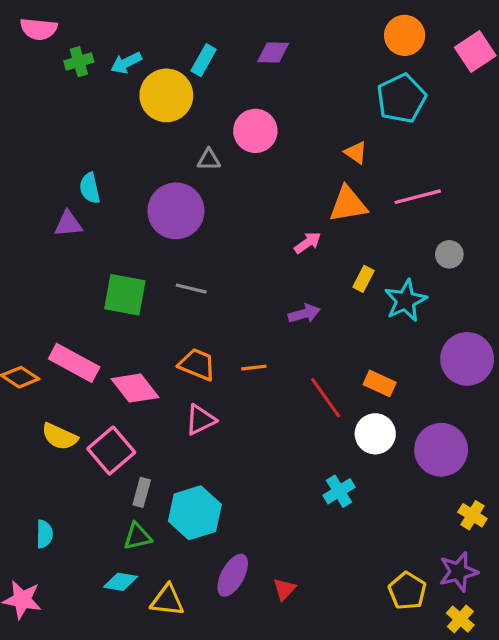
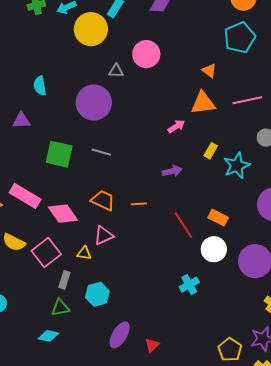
purple triangle: (68, 224) -> (21, 120), moved
cyan hexagon: (195, 513) -> (97, 294), size x0.7
yellow triangle: (167, 600) -> (84, 253), moved, size x0.7

